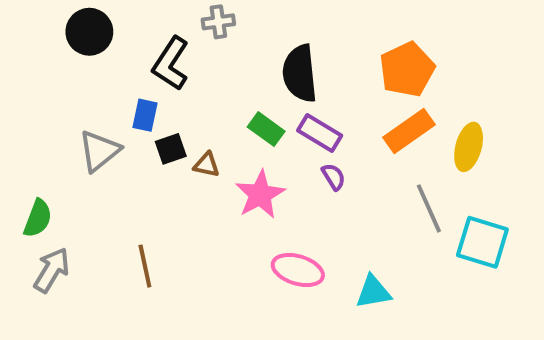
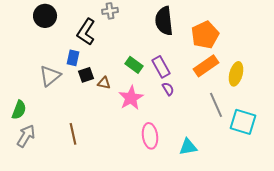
black semicircle: (300, 73) -> (164, 21), moved
purple rectangle: (320, 133) -> (161, 67), turned 30
pink ellipse: (298, 270) -> (150, 136), turned 65

